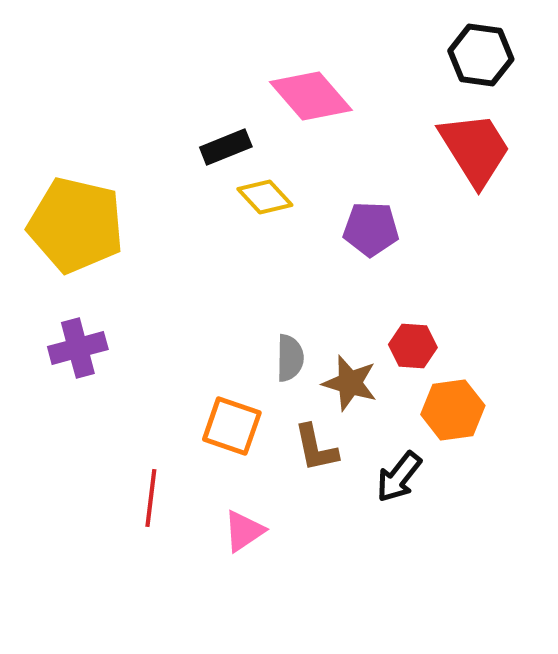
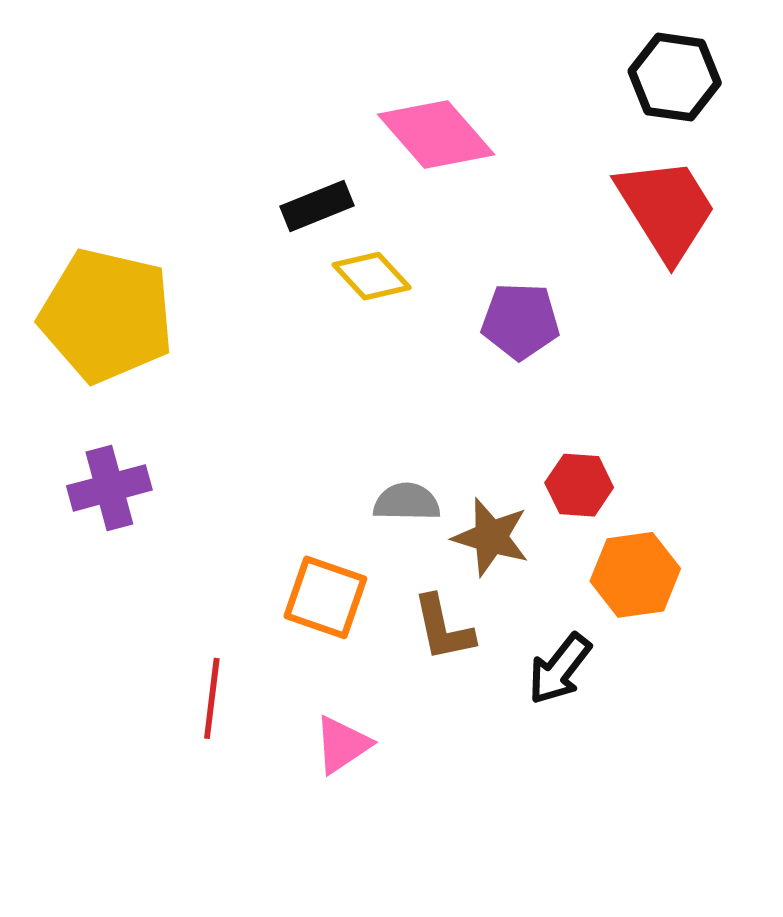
gray semicircle: (290, 358) -> (407, 502), turned -90

